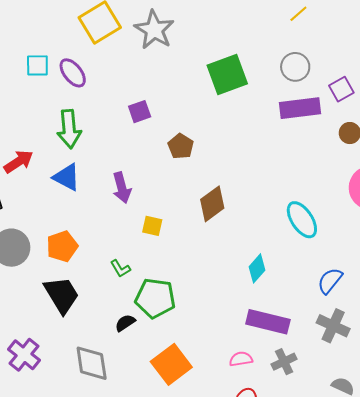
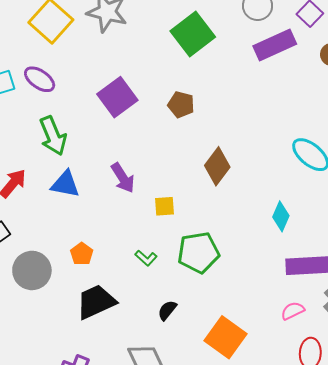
purple square: (140, 112) -> (117, 97), size x1.6
brown pentagon: (181, 146) -> (181, 105), moved
orange pentagon: (62, 246) -> (82, 254), size x0.7
black trapezoid: (62, 295) -> (96, 302), turned -66
green pentagon: (155, 298) -> (198, 252), moved

